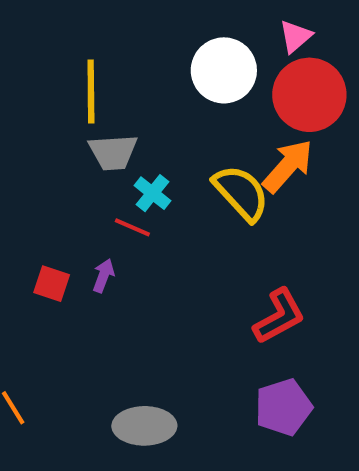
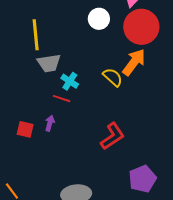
white circle: (224, 70) -> (99, 19), size x0.7
yellow semicircle: (241, 193) -> (113, 77), size x0.7
red L-shape: (279, 316) -> (112, 136), moved

